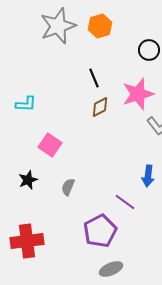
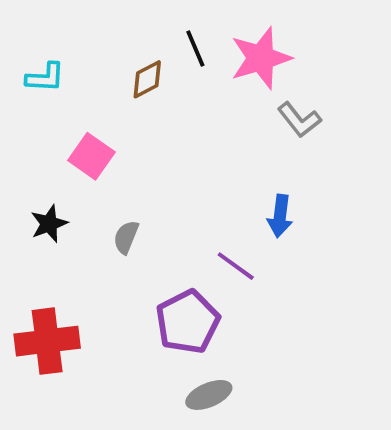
black line: (94, 78) -> (195, 49), moved
brown diamond: (100, 107) -> (147, 79), moved

